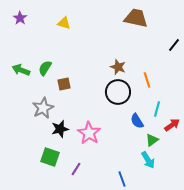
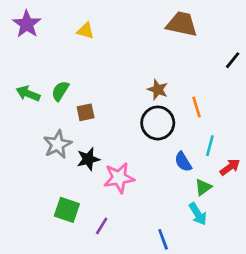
purple star: (20, 18) -> (27, 24), size x1.5
black star: (60, 129) -> (88, 159), moved
pink star: (89, 133) -> (119, 178), turned 30

